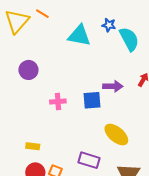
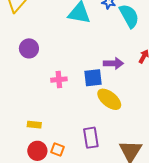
yellow ellipse: (116, 135) -> (109, 99), moved
purple rectangle: (89, 160) -> (91, 138), turned 65

